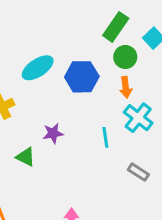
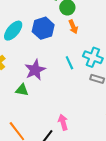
cyan cross: (138, 118) -> (93, 57), moved
purple star: (53, 133) -> (35, 70), size x1.5

